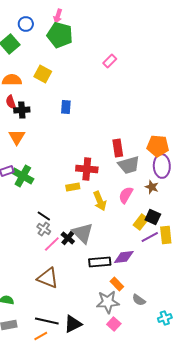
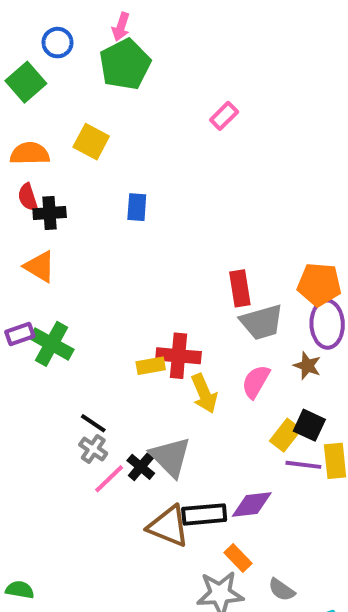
green pentagon: (60, 35) -> (125, 64), turned 30
orange triangle: (17, 137) -> (40, 267), turned -30
red cross: (87, 169) -> (178, 356), moved
purple line: (150, 237) -> (303, 465), turned 36
brown triangle: (48, 278) -> (169, 526), moved

